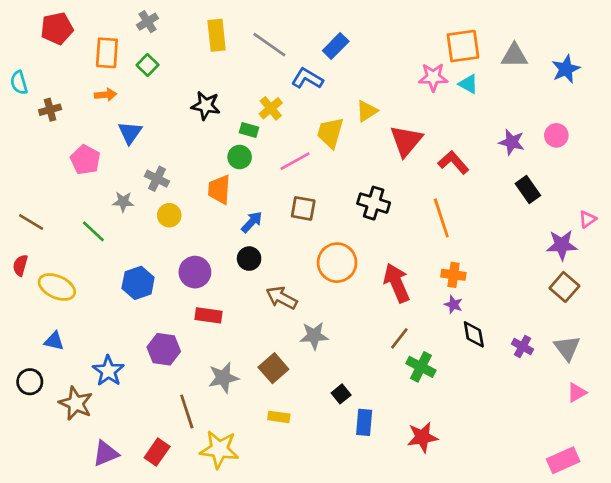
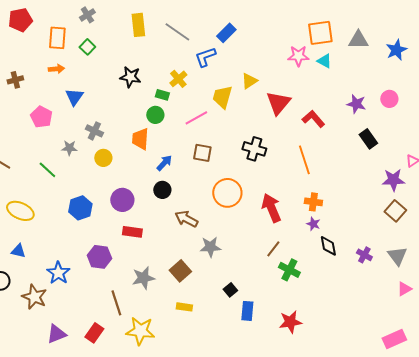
blue L-shape: (307, 79) -> (205, 57), turned -50

